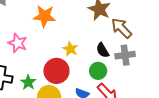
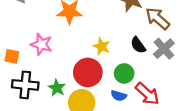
gray cross: (125, 55) -> (164, 49), turned -30
green circle: (98, 71) -> (124, 73), moved

